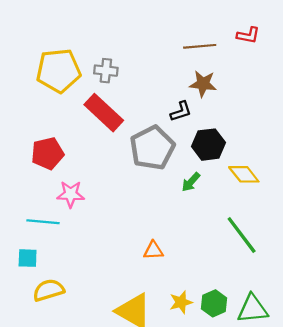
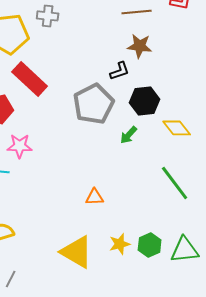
gray cross: (106, 71) -> (48, 16), moved
red rectangle: (104, 113) -> (30, 79), moved

